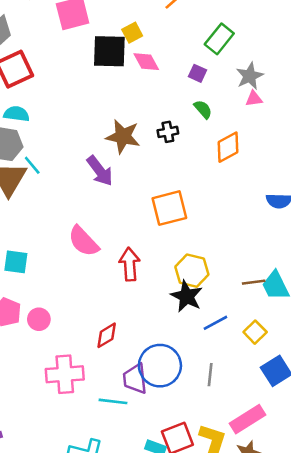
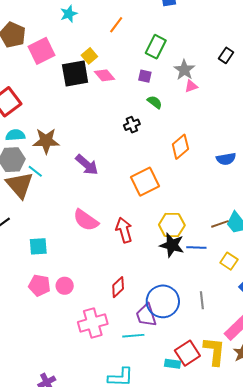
brown star: (123, 137) -> (46, 141), moved
orange diamond: (228, 147) -> (180, 147), moved
blue line: (215, 323) -> (196, 248), moved, turned 42

